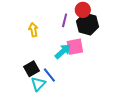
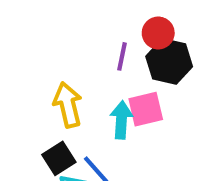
yellow arrow: (33, 30) -> (68, 105), moved, size x1.5
cyan arrow: (63, 51) -> (121, 120), turned -42

